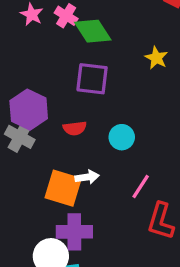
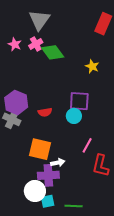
pink cross: (66, 16) -> (36, 44), turned 32
purple square: (92, 79) -> (79, 101), moved
white arrow: (87, 177) -> (58, 163), moved

